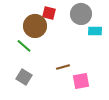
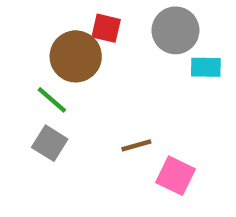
gray square: (24, 77) -> (50, 143), moved
pink square: (81, 81) -> (175, 176), turned 36

